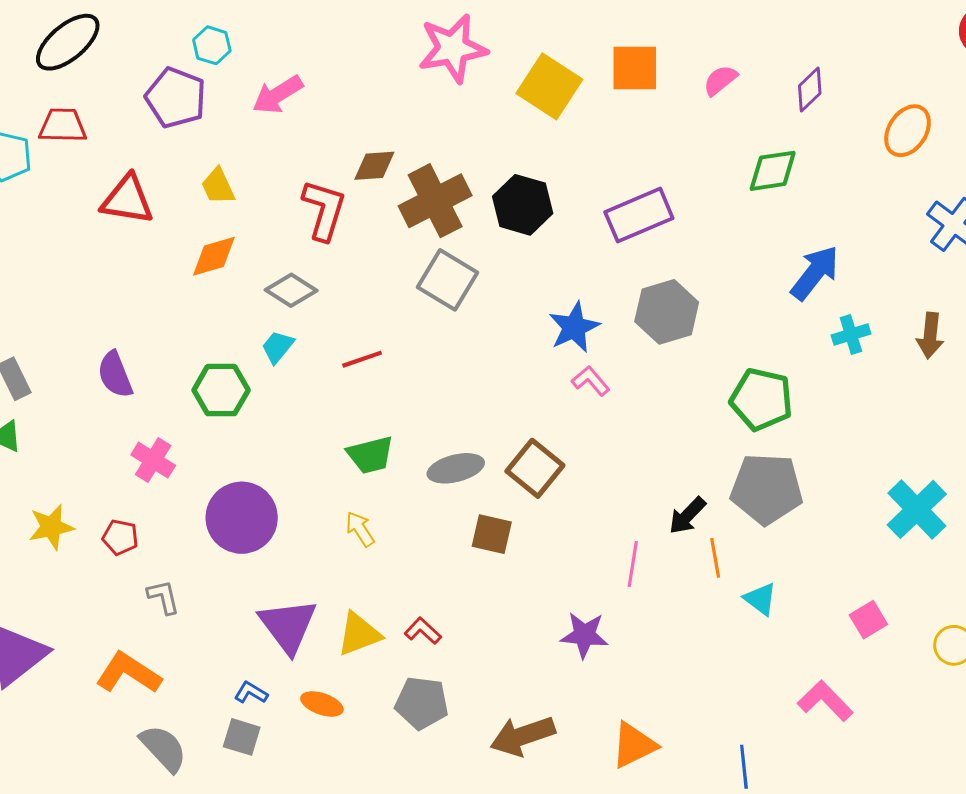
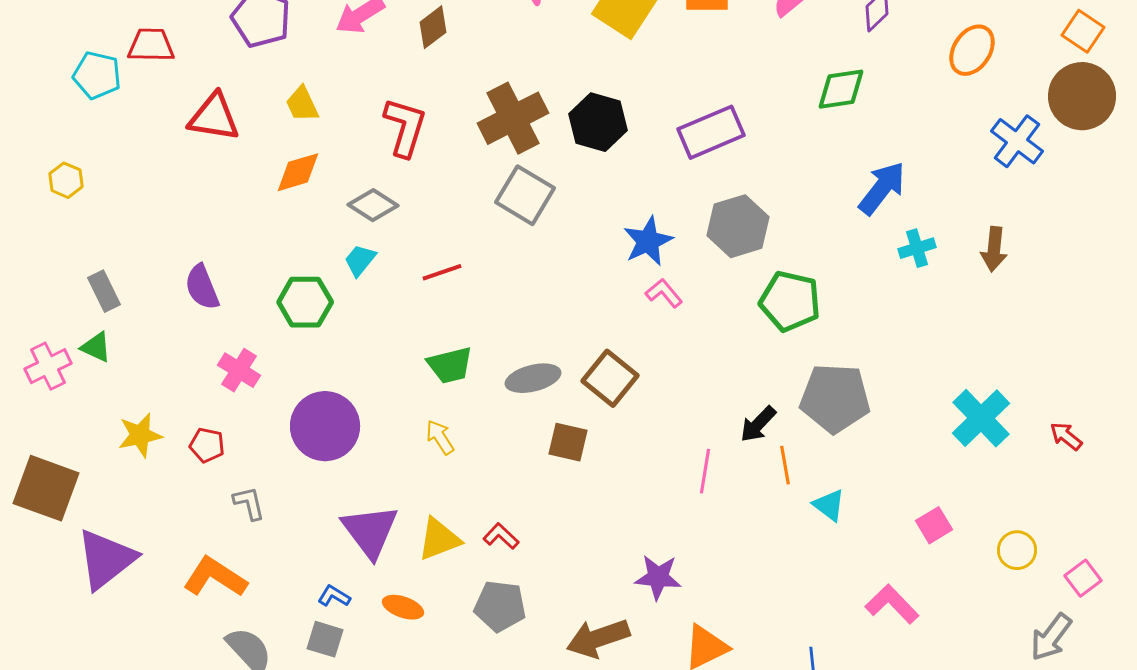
brown diamond: (374, 166) -> (433, 27), moved, turned -33
green pentagon: (761, 399) -> (790, 301), moved
purple star: (584, 635) -> (658, 577), moved

